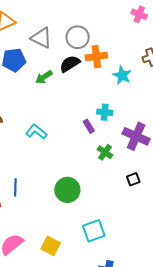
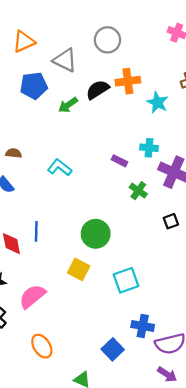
gray circle: (78, 37) -> (107, 40), moved
cyan cross: (105, 112) -> (149, 148), moved
purple rectangle: (89, 126) -> (120, 161), turned -32
yellow square: (51, 246) -> (79, 269), moved

